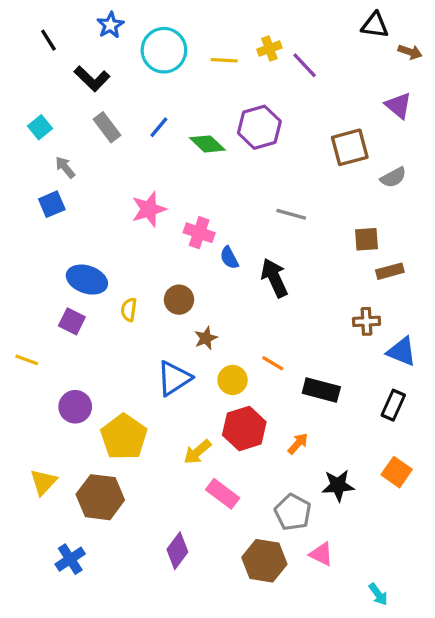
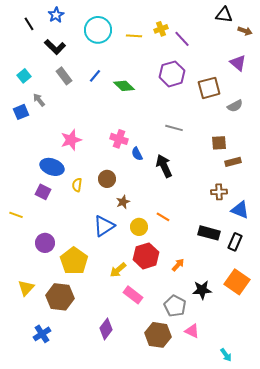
blue star: (110, 25) -> (56, 15), moved
purple hexagon: (259, 127) -> (172, 74), moved
blue square: (52, 204) -> (21, 112), moved
pink star: (149, 209) -> (71, 140), moved
black rectangle: (321, 390) -> (209, 233), moved
orange square: (397, 472) -> (237, 282), size x1.4

